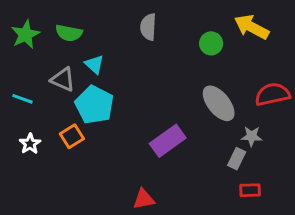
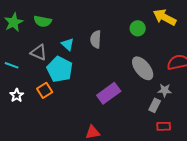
gray semicircle: (148, 27) -> (96, 39), moved
cyan triangle: (94, 64) -> (68, 44), moved

